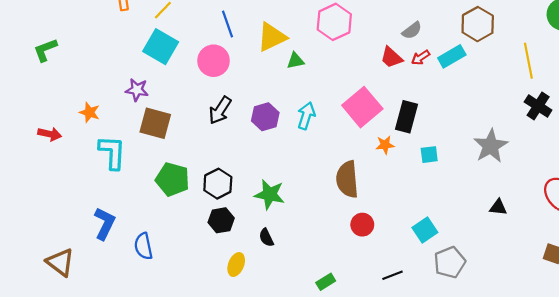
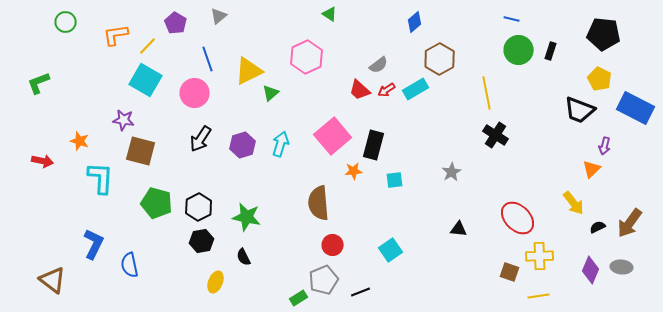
green triangle: (295, 61) -> (271, 93), turned -30
gray star: (491, 146) -> (452, 172), size x0.6
gray pentagon: (450, 262) -> (324, 280), moved

